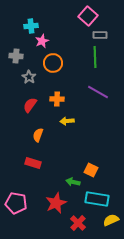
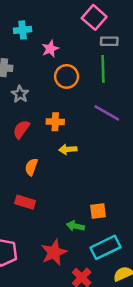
pink star: (42, 41) -> (50, 49), moved
orange circle: (53, 63) -> (67, 76), moved
orange square: (91, 170) -> (98, 211), turned -32
cyan rectangle: (97, 199) -> (106, 247), turned -35

